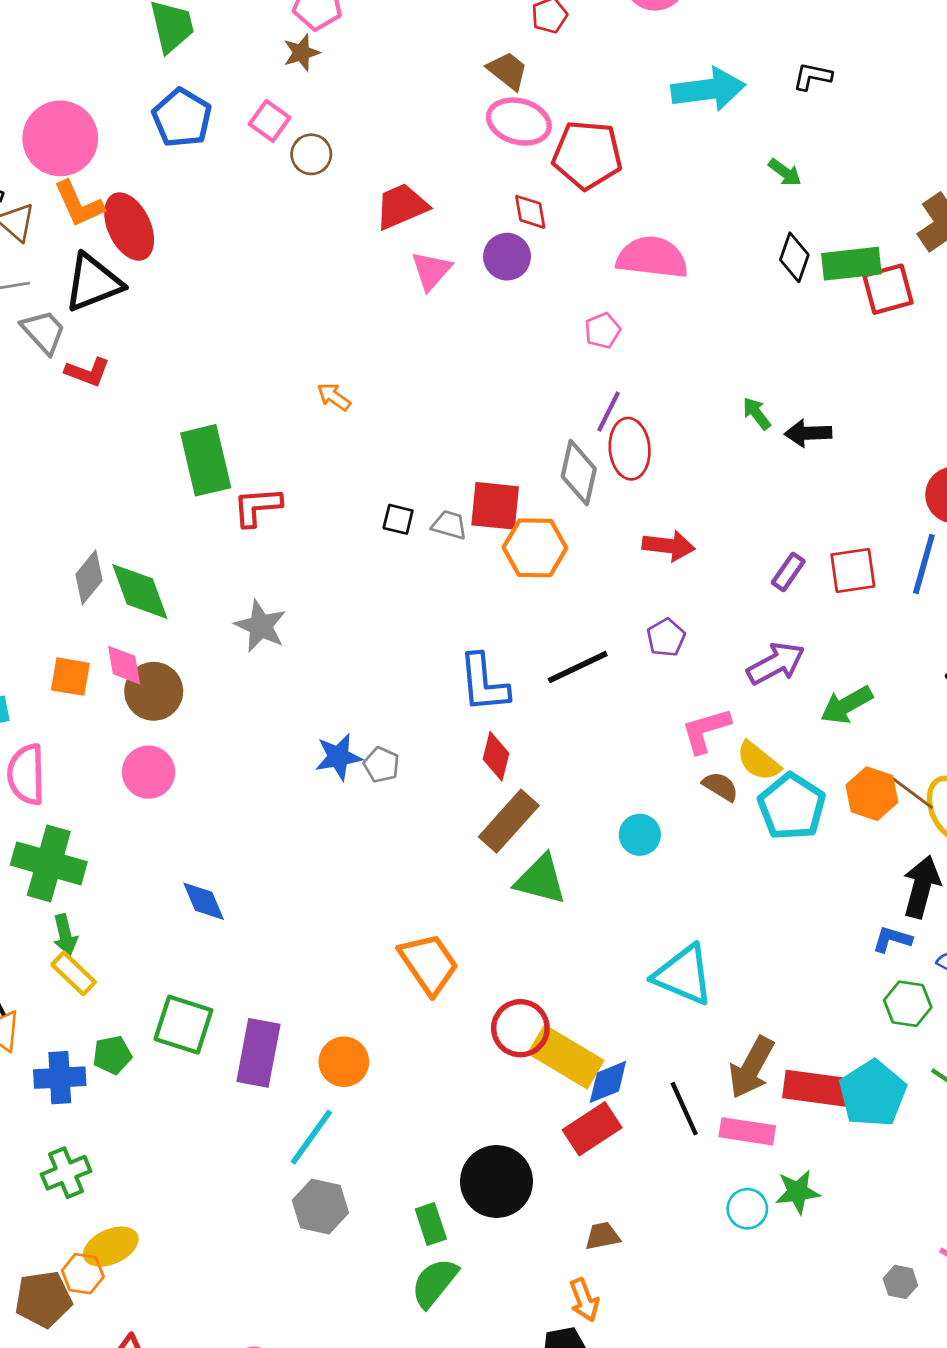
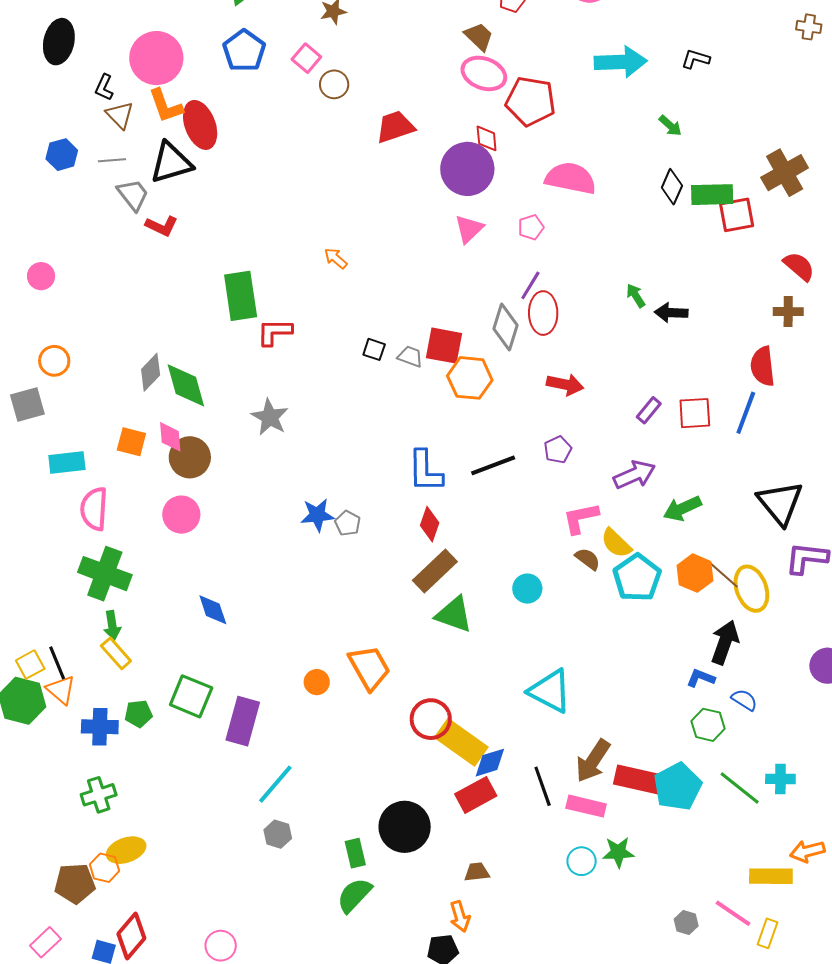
purple circle: (507, 257) -> (467, 169), size x1.6
pink triangle: (431, 271) -> (469, 229), moved
orange circle: (344, 1062) -> (317, 682), moved, size x0.7
gray hexagon: (320, 1207) -> (278, 834), size x0.7

